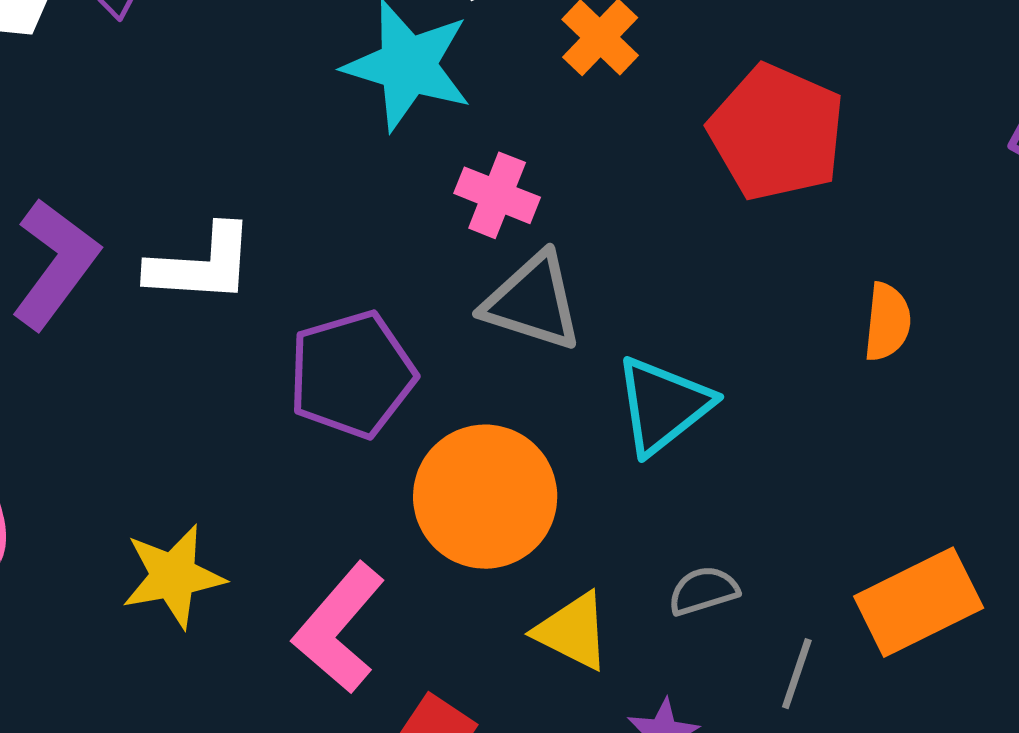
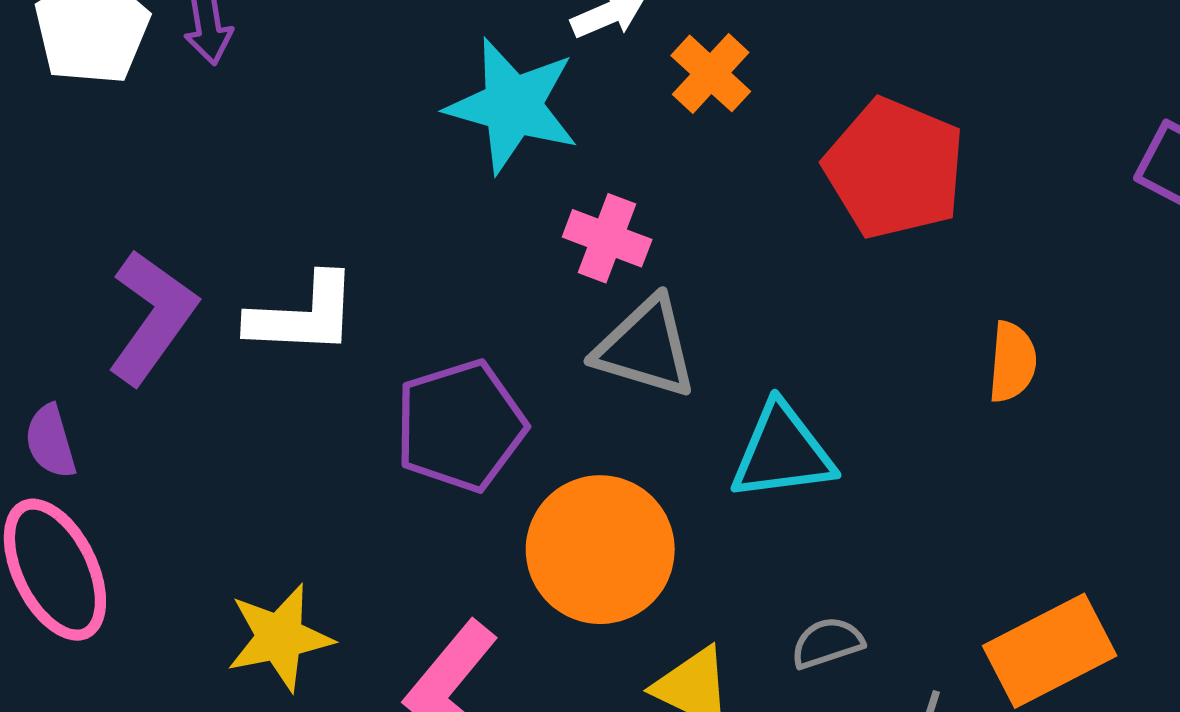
cyan triangle: (663, 405) -> (782, 452), turned 32

